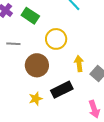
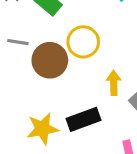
brown circle: (37, 65) -> (50, 60), moved
yellow star: (36, 99) -> (42, 129), size x1.5

